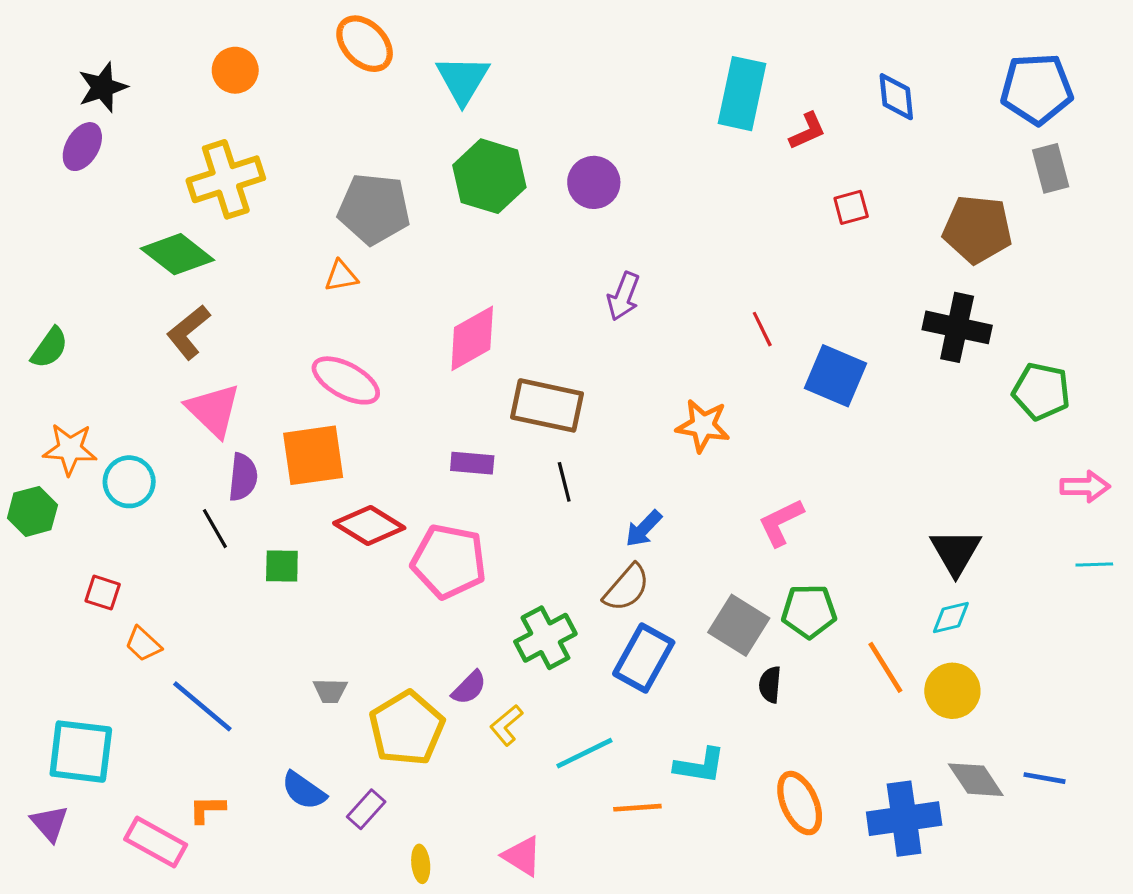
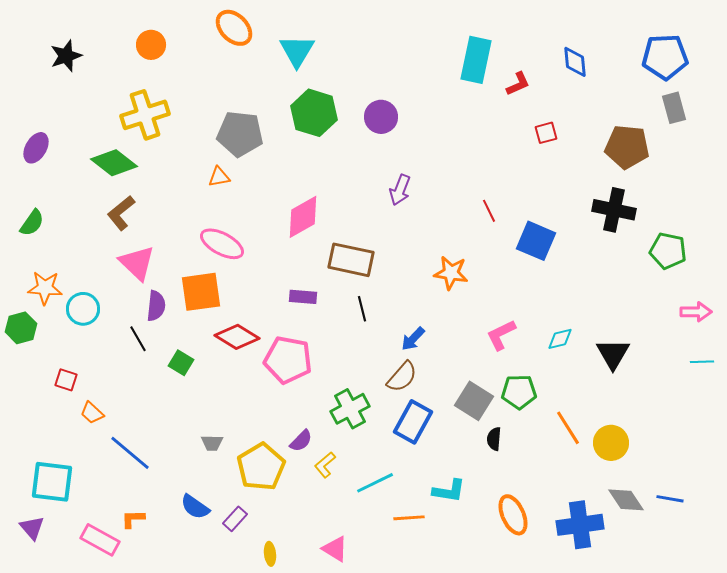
purple ellipse: (82, 147) -> (36, 148), moved
green square: (282, 566) -> (181, 363), turned 30
cyan diamond: (951, 617) -> (560, 339), moved

